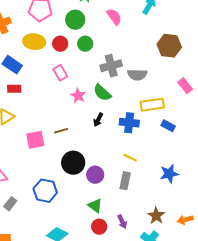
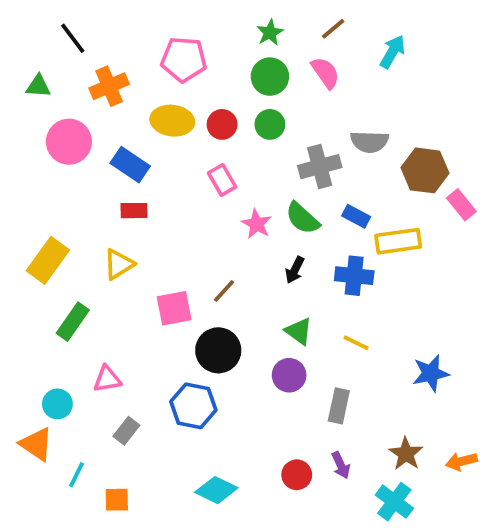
green circle: (75, 20) -> (270, 77), moved
brown hexagon: (169, 46) -> (425, 170), moved
gray semicircle: (137, 75) -> (369, 142), moved
blue rectangle: (168, 126) -> (356, 216), moved
brown line: (61, 131) -> (224, 291), turned -32
black circle: (73, 163) -> (218, 350), moved
gray rectangle: (125, 181) -> (339, 406), moved
green triangle: (95, 206) -> (299, 331), moved

